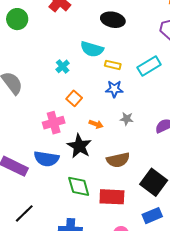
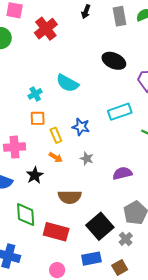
black ellipse: (113, 20) -> (114, 61), moved
yellow rectangle: (113, 65) -> (56, 135), moved, turned 42
orange square: (74, 98) -> (38, 118), moved, turned 35
black star: (79, 146) -> (35, 175), size x0.7

